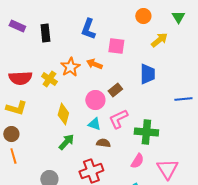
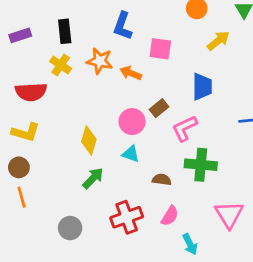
purple rectangle: (17, 26) -> (20, 35), moved, turned -42
orange star: (70, 67) -> (100, 61), moved, turned -30
yellow cross: (49, 79) -> (61, 65), moved
pink L-shape: (118, 119) -> (185, 128), moved
brown semicircle: (103, 143) -> (162, 180), moved
pink semicircle: (137, 161) -> (170, 216), moved

